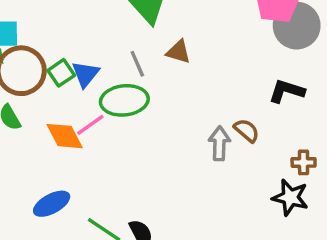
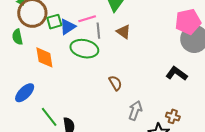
pink line: (90, 125) -> (87, 19), moved
brown semicircle: (247, 130) -> (115, 83), moved
gray arrow: (219, 143) -> (135, 110), moved
blue ellipse: (52, 204) -> (25, 93), turned -35

